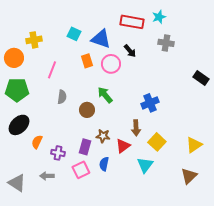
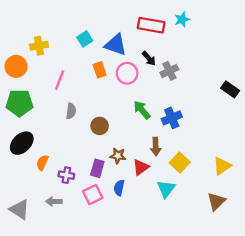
cyan square: (74, 34) -> (85, 39), turned 32
gray cross: (166, 43) -> (169, 71), moved, turned -35
green arrow: (105, 95) -> (142, 110), moved

